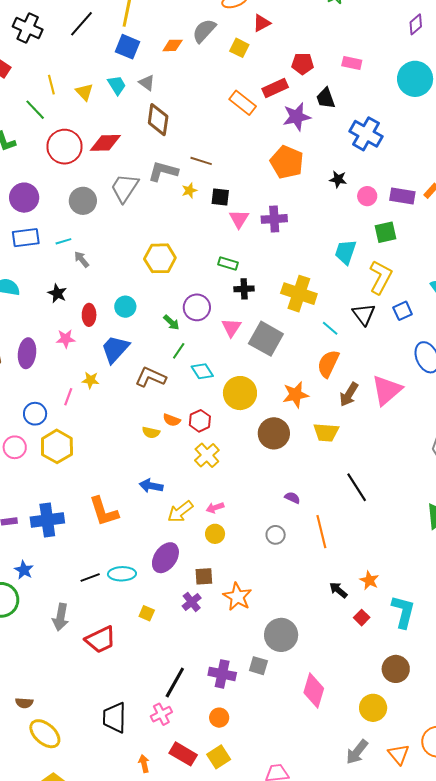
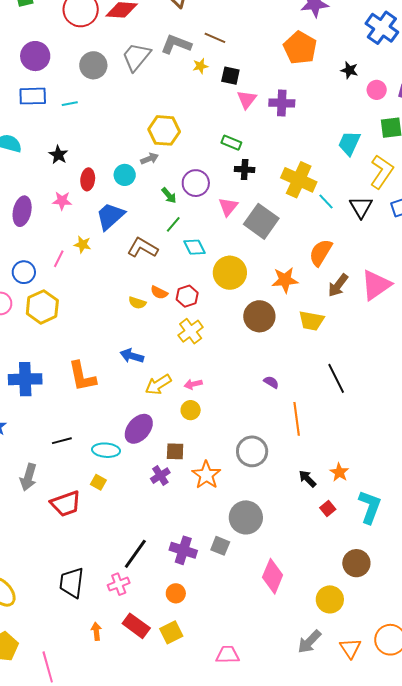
gray arrow: (82, 259) -> (149, 159), moved, turned 102
cyan line: (330, 328) -> (326, 201), moved
gray circle: (276, 535) -> (252, 451), moved, size x1.6
cyan ellipse: (122, 574) -> (106, 450), moved
yellow square: (147, 613) -> (98, 482), moved

